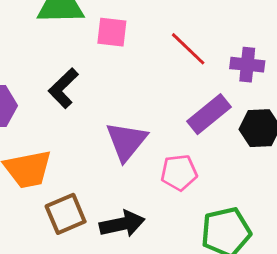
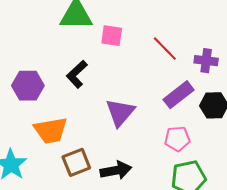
pink pentagon: (179, 173) -> (177, 139), moved

